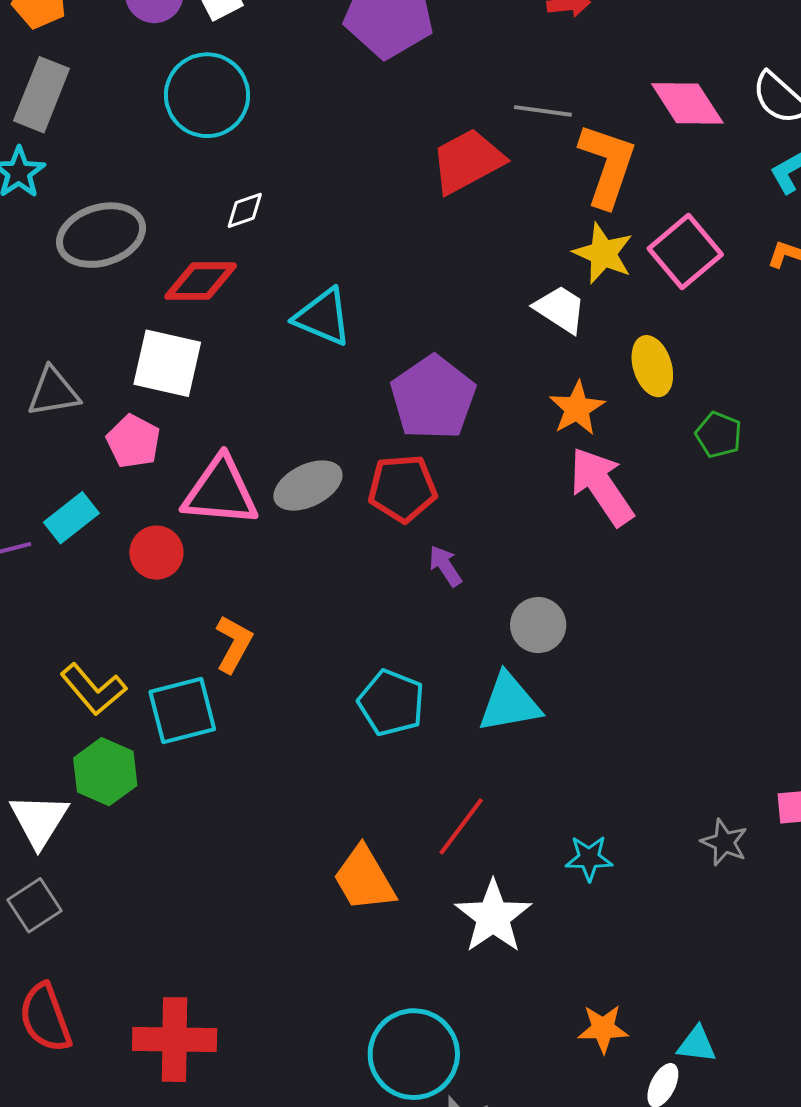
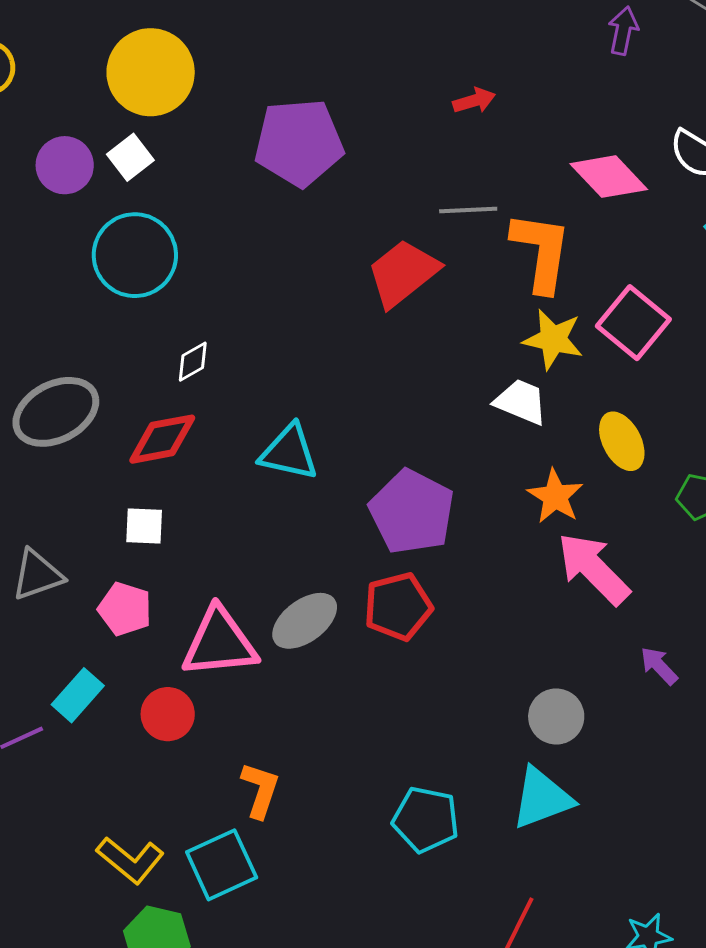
white square: (167, 363) -> (144, 526), size x0.6
purple arrow: (445, 566) -> (659, 666), moved

